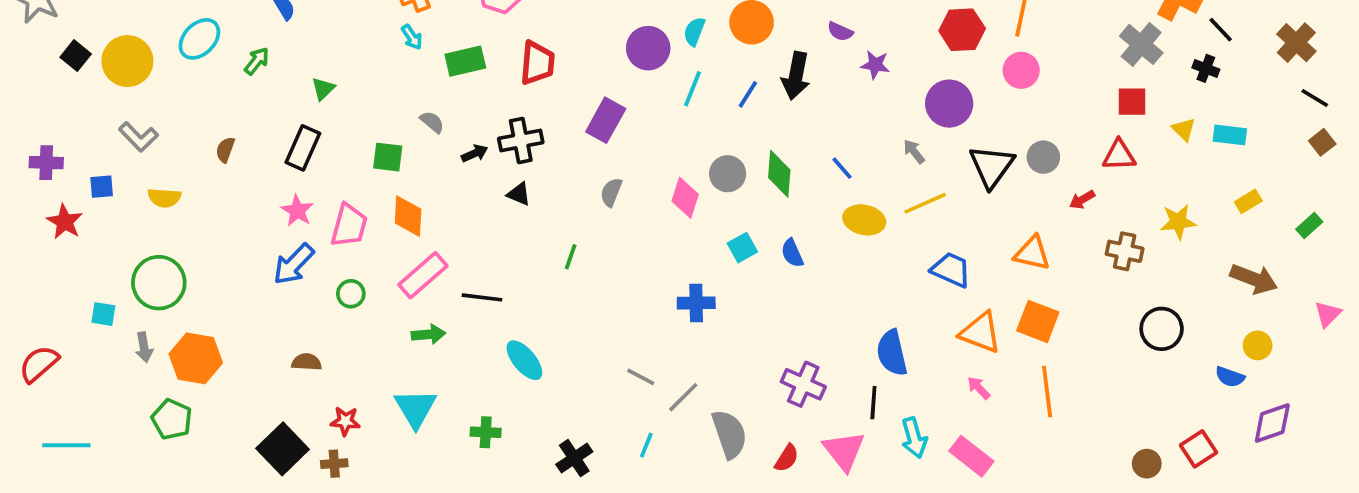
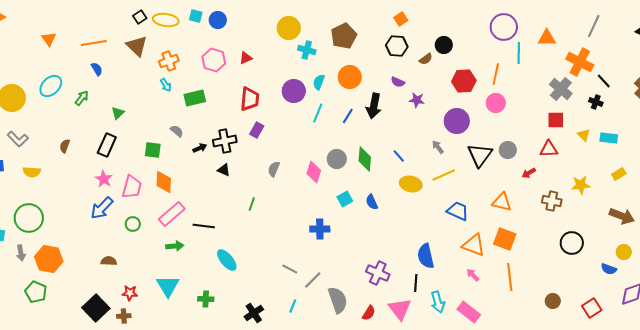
red trapezoid: (537, 63) -> (250, 99), moved
purple rectangle: (606, 120) -> (257, 130), moved, size x0.7
brown circle: (1147, 464) -> (553, 301), moved

